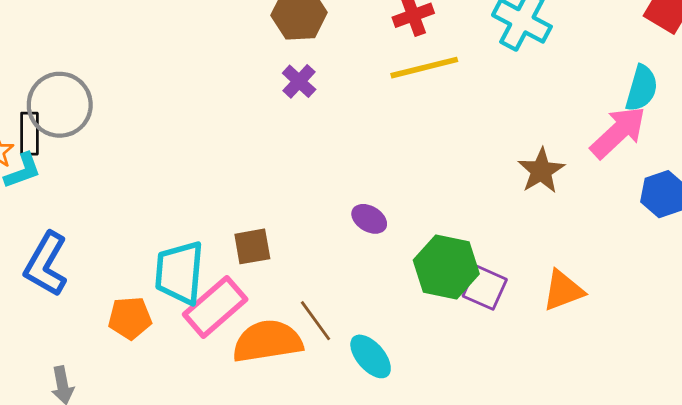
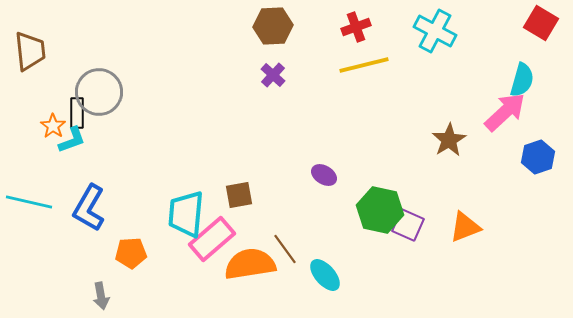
orange pentagon: (130, 318) -> (131, 253), moved

